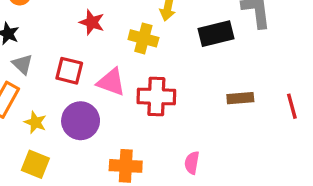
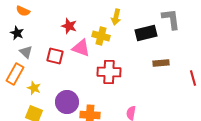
pink triangle: (111, 82) -> (81, 48), moved
brown rectangle: (240, 98) -> (161, 63), moved
purple circle: (81, 121) -> (67, 102), moved

